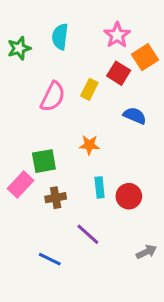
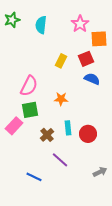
green star: (19, 48) -> (12, 20), moved
orange square: (145, 57) -> (99, 39), turned 30
red square: (119, 73) -> (86, 59), moved, turned 35
pink semicircle: (53, 97) -> (29, 86), moved
brown cross: (56, 198) -> (47, 135), moved, turned -32

